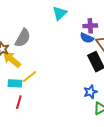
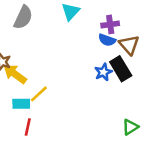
gray semicircle: (23, 38) -> (23, 17), moved
blue star: (90, 92) -> (103, 72), moved

